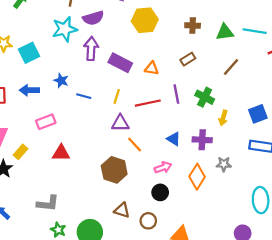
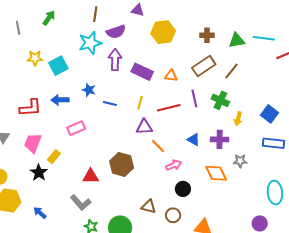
brown rectangle: (188, 59) -> (204, 66), size x1.6
brown line: (231, 67) -> (232, 71), moved
blue square: (258, 114) -> (270, 114), turned -30
red triangle: (61, 153) -> (91, 176), moved
pink arrow: (163, 167) -> (174, 165), moved
brown hexagon: (114, 170) -> (122, 164), moved
orange diamond: (197, 177) -> (216, 173), turned -55
gray L-shape: (48, 203) -> (81, 203), turned 45

